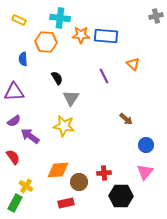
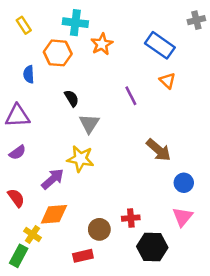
yellow rectangle: (19, 20) -> (24, 25), turned 32
orange star: (81, 35) -> (102, 44), turned -30
blue rectangle: (106, 36) -> (160, 45), moved, turned 30
brown arrow: (126, 119) -> (159, 150), size x1.5
purple arrow: (30, 136) -> (53, 179), moved, turned 102
orange diamond: (58, 170) -> (54, 214), moved

